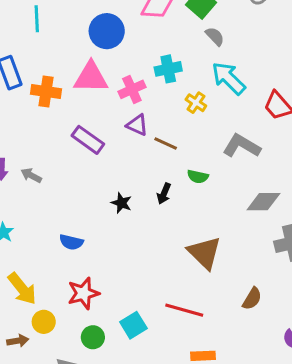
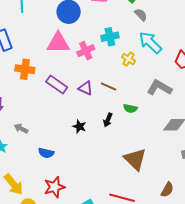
orange cross: (46, 92) -> (25, 69), moved
purple triangle: (137, 125) -> (86, 88), moved
gray arrow: (31, 175) -> (21, 129), moved

